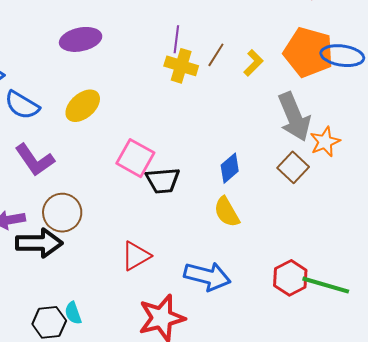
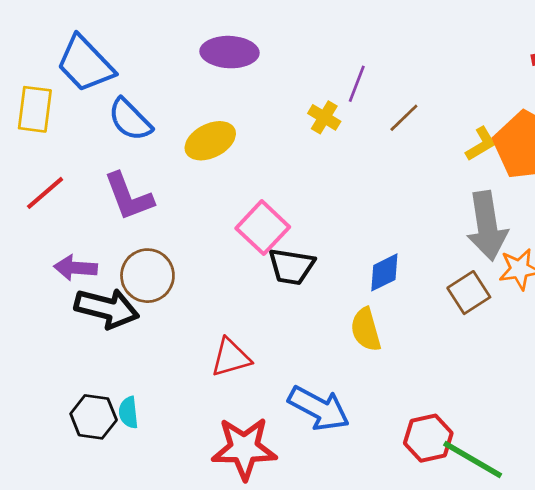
yellow L-shape: (253, 63) -> (481, 144), moved
yellow cross: (181, 66) -> (324, 117), moved, size x0.7

